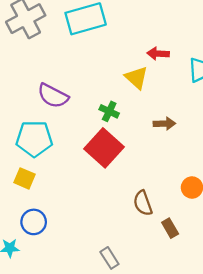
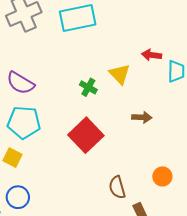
red arrow: (158, 54) -> (152, 55), moved
purple semicircle: (53, 96) -> (20, 83), moved
green cross: (109, 111) -> (88, 87), moved

